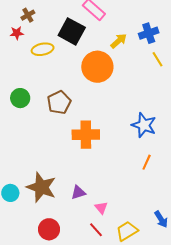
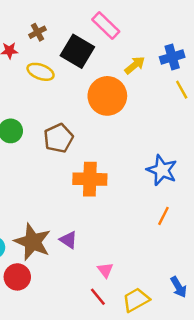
brown cross: (28, 15) -> (37, 32), moved
yellow ellipse: (43, 49) -> (41, 72), turned 30
purple triangle: (78, 193) -> (68, 240), moved, turned 49
red circle: (49, 229) -> (17, 277), moved

